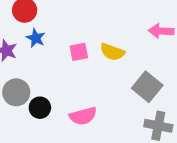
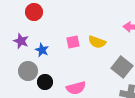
blue star: (36, 38) -> (42, 50), moved

